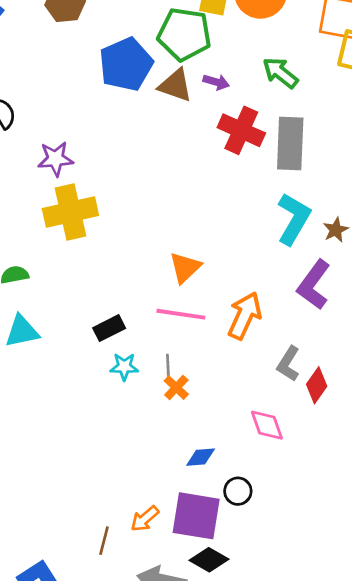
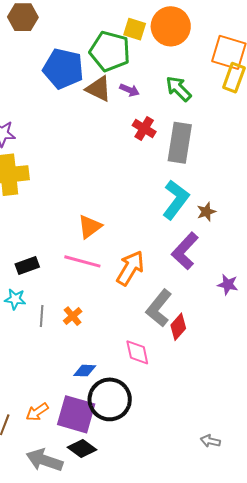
blue pentagon: (126, 64) -> (63, 69), turned 30
red cross: (241, 130) -> (144, 128), size x0.7
gray L-shape: (288, 364) -> (159, 308), size x1.4
cyan star: (124, 367) -> (15, 299), moved
gray line: (168, 368) -> (42, 316), moved
black circle: (238, 491) -> (110, 399), size x2.0

